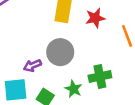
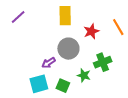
red star: (95, 18) -> (91, 31), moved

